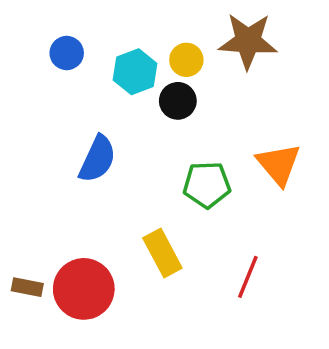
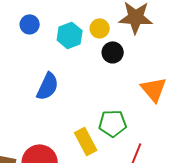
black circle: (178, 101) -> (113, 52), moved
green pentagon: (207, 185) -> (113, 123), moved

